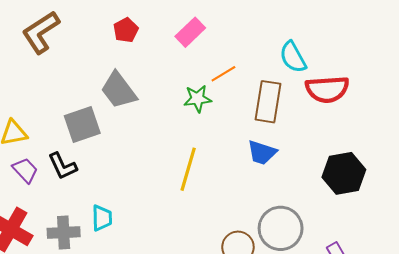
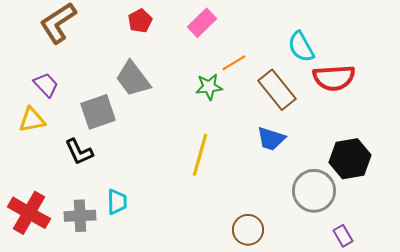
brown rectangle: (268, 102) -> (277, 90), turned -48
purple trapezoid: (25, 170) -> (46, 85), moved
gray circle: (281, 228) -> (314, 191), moved

